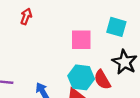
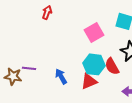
pink square: (81, 40) -> (94, 32), turned -30

